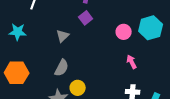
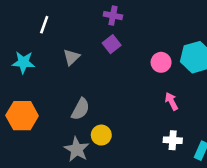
gray triangle: (63, 36) -> (71, 57), moved

